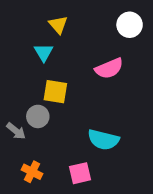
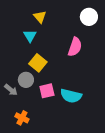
pink semicircle: (109, 68) -> (75, 47), turned -48
yellow square: (55, 92) -> (38, 63), turned 30
pink square: (80, 173) -> (47, 91), moved

